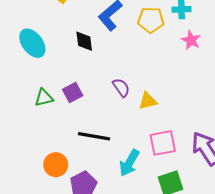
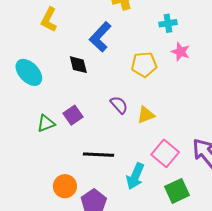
yellow pentagon: (151, 20) -> (144, 64), moved
pink square: (163, 143) -> (165, 153), turned -32

